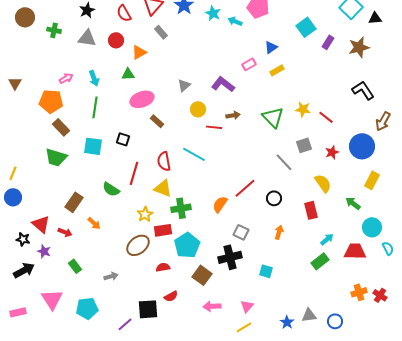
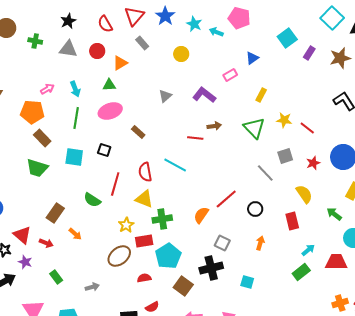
yellow rectangle: (277, 70) -> (261, 95), moved, turned -32
pink ellipse: (142, 99) -> (110, 111), moved
yellow circle: (198, 109) -> (181, 54), moved

